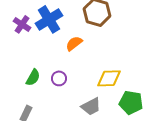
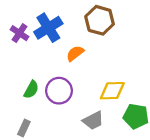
purple circle: (59, 78) -> (59, 91), size x1.6

